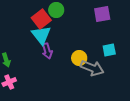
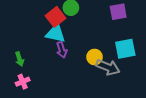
cyan triangle: (41, 35) -> (55, 33), turned -40
cyan square: (109, 50) -> (125, 49), size x1.5

